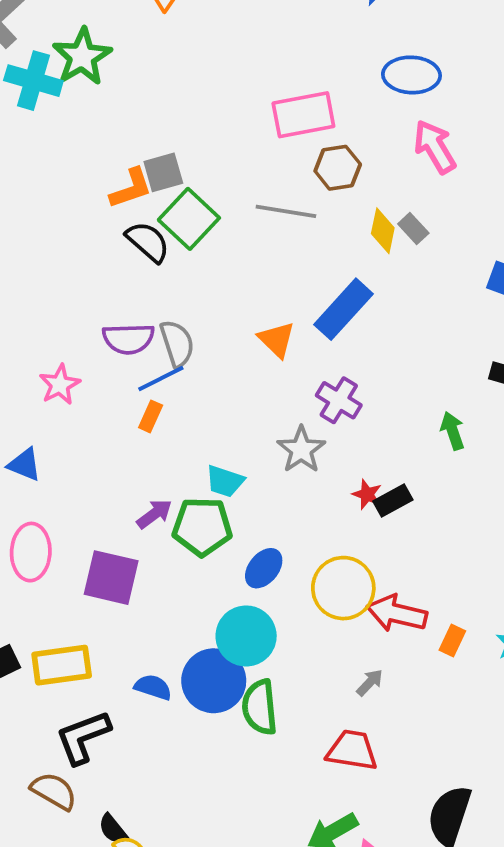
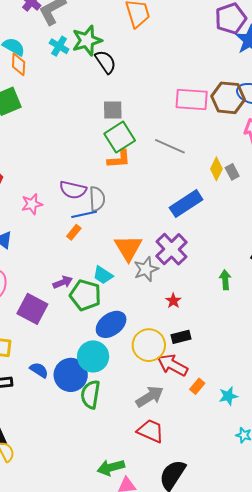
cyan cross: (33, 81) -> (59, 46), size x0.7
brown hexagon: (338, 168) -> (228, 98), moved, size x1.4
orange L-shape: (131, 188) -> (119, 159), moved
black semicircle: (148, 242) -> (106, 62), moved
orange triangle: (277, 340) -> (128, 248), moved, size x1.4
purple cross: (339, 400) -> (172, 249), size x1.4
black rectangle: (393, 501) -> (181, 337), moved
blue ellipse: (264, 568) -> (111, 324), size x1.4
gray arrow: (370, 683) -> (150, 397), size x1.8
red trapezoid: (352, 750) -> (151, 431), moved

